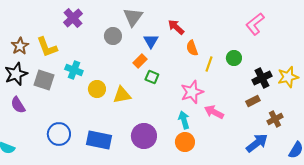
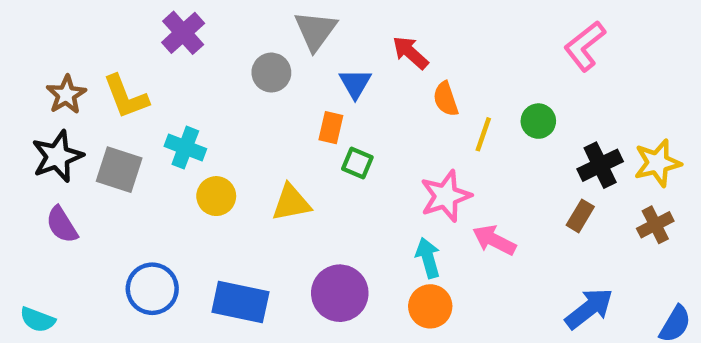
orange rectangle: (140, 61) -> (331, 128), turned -32
yellow circle: (97, 89) -> (216, 196), moved
brown rectangle: (253, 101) -> (580, 216), turned -32
brown cross: (275, 119) -> (655, 225), moved

